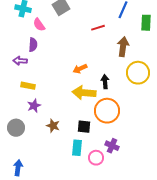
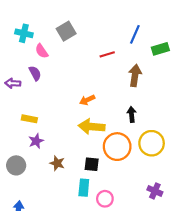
green rectangle: (146, 23) -> (160, 49), turned 70
purple semicircle: (33, 45) -> (35, 73), turned -32
purple arrow: (20, 61) -> (13, 83), moved
yellow circle: (138, 73) -> (152, 143), moved
black arrow: (105, 82) -> (132, 114), moved
purple cross: (112, 146) -> (155, 191), moved

